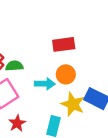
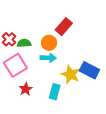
red rectangle: (64, 44) -> (64, 27), turned -42
orange circle: (66, 74) -> (49, 43), moved

